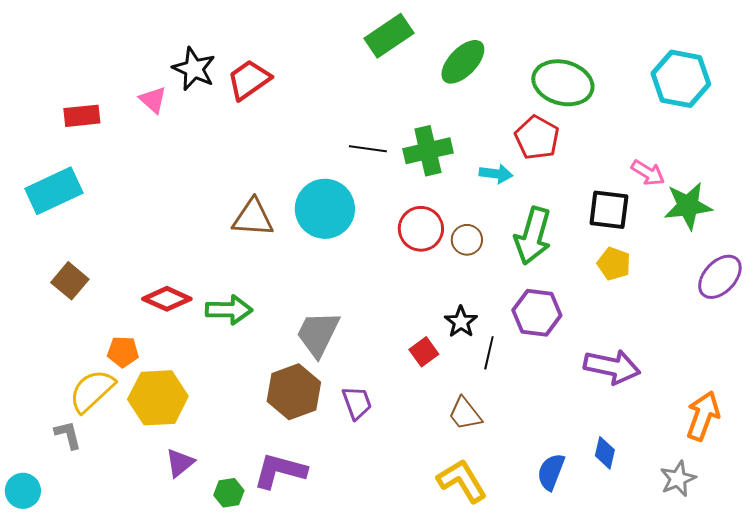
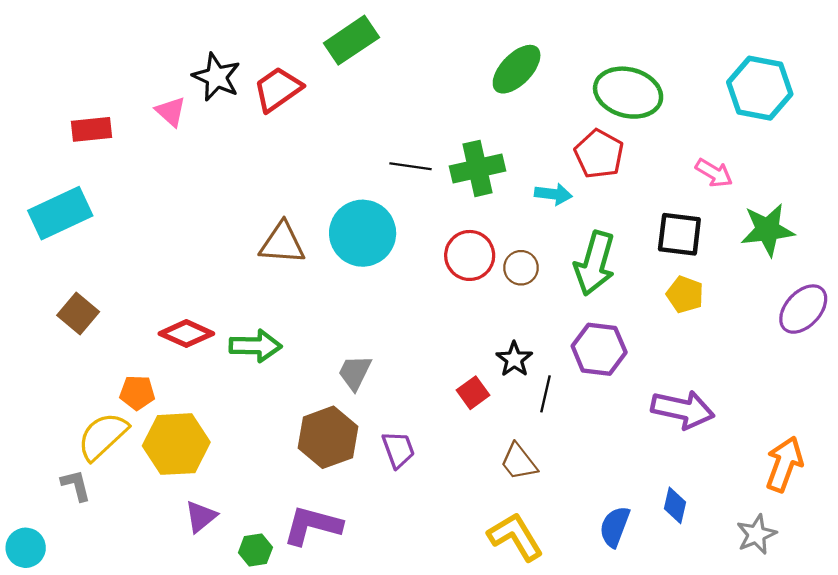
green rectangle: (389, 36) -> (351, 40), moved
pink arrow: (648, 173) -> (714, 173), moved
gray trapezoid: (318, 334) -> (355, 373), size x0.7

